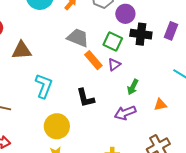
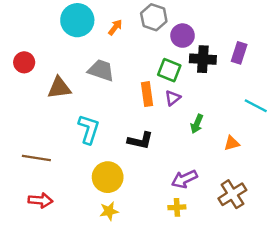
gray trapezoid: (78, 38) -> (101, 70), moved
orange rectangle: (93, 60) -> (147, 94), turned 36
black L-shape: (85, 98) -> (140, 141), turned -60
purple arrow: (125, 113) -> (184, 179), moved

